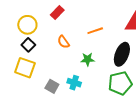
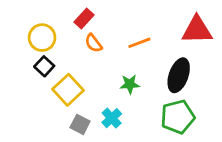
orange semicircle: (64, 42) -> (93, 43), moved
yellow square: (25, 68) -> (68, 90), moved, turned 30
cyan cross: (74, 83) -> (112, 118), turned 32

